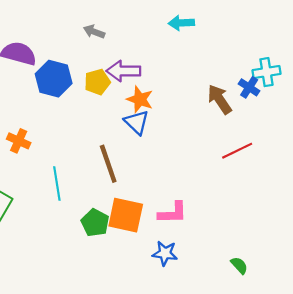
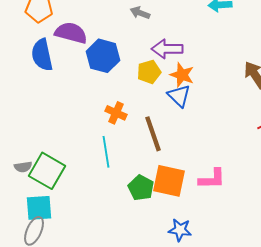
yellow pentagon: (97, 82) -> (149, 72), moved
orange cross: (19, 141) -> (116, 113), moved
blue star: (165, 253) -> (180, 230), moved

